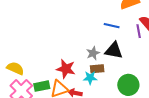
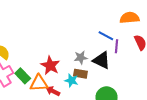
purple line: (139, 31) -> (117, 46), moved
green rectangle: (42, 86) -> (23, 76), turned 42

